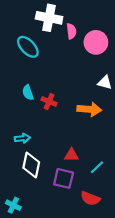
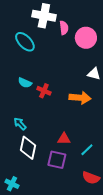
cyan semicircle: (28, 93) -> (25, 83), turned -48
cyan arrow: (22, 138) -> (20, 124), turned -128
red semicircle: (90, 198) -> (91, 178), moved

